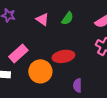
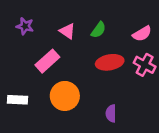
pink rectangle: (18, 53) -> (47, 61), moved
red ellipse: (63, 56) -> (110, 62), moved

